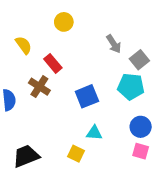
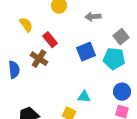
gray arrow: (114, 44) -> (93, 17), moved, turned 119
blue square: (87, 96) -> (86, 52), moved

